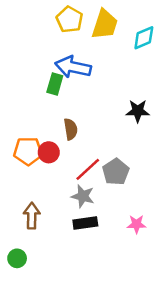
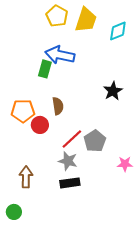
black star: (138, 111) -> (113, 91), turned -30
orange pentagon: (28, 151) -> (23, 111), moved
pink star: (136, 224) -> (125, 164), moved

